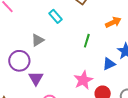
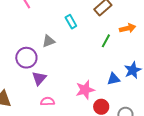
orange arrow: (113, 22) -> (128, 28), moved
green line: (87, 41) -> (106, 41), moved

